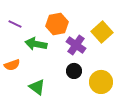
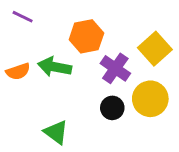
purple line: (15, 24) -> (23, 17), moved
orange semicircle: (12, 65) -> (18, 71), moved
yellow circle: (101, 82) -> (150, 99), moved

